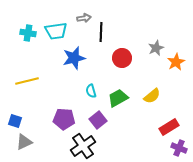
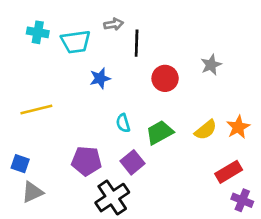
cyan cross: (28, 33) -> (38, 32), moved
blue star: (74, 58) -> (100, 78), size x0.7
orange star: (176, 62) -> (238, 127), moved

